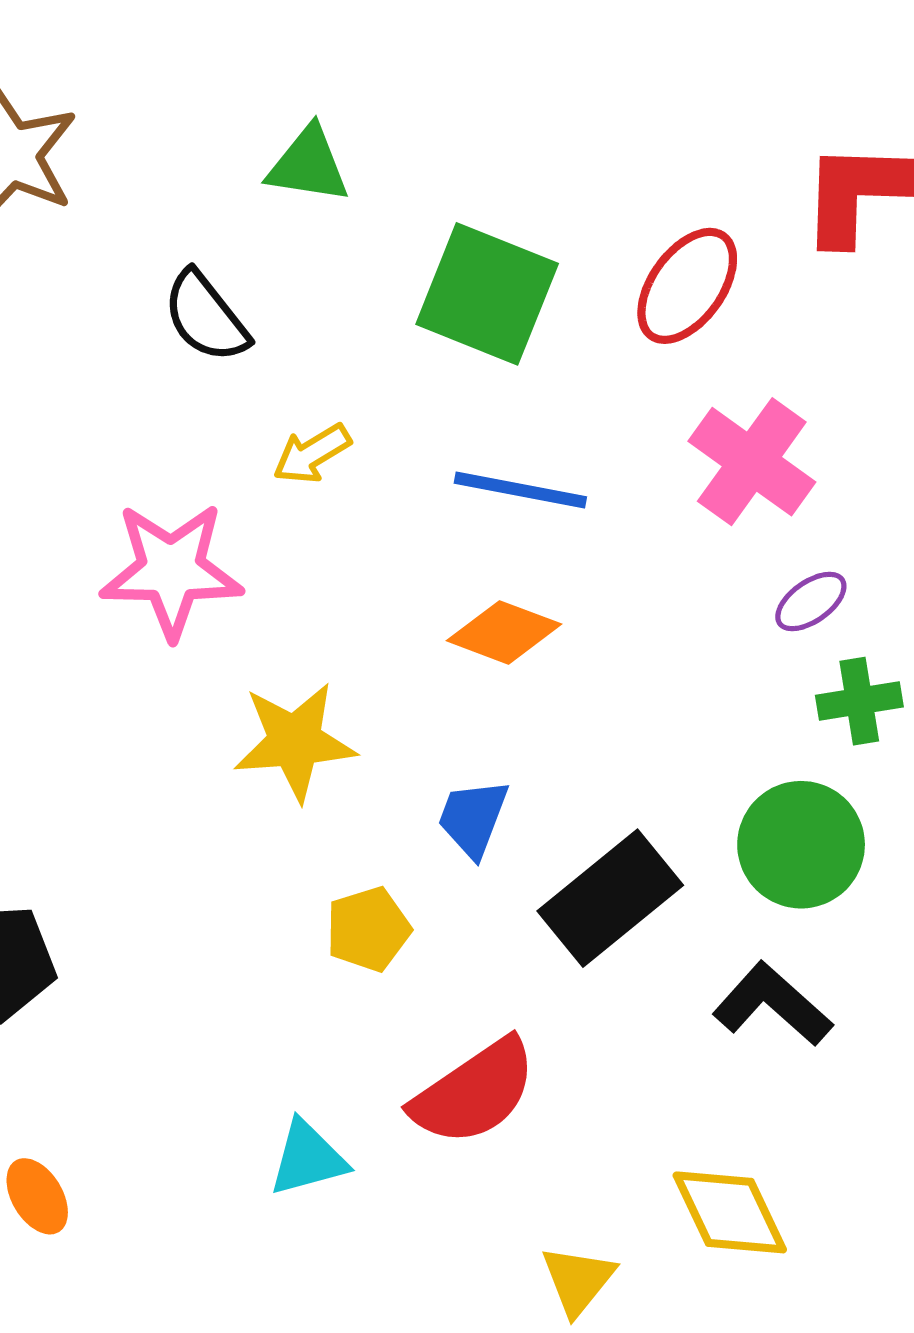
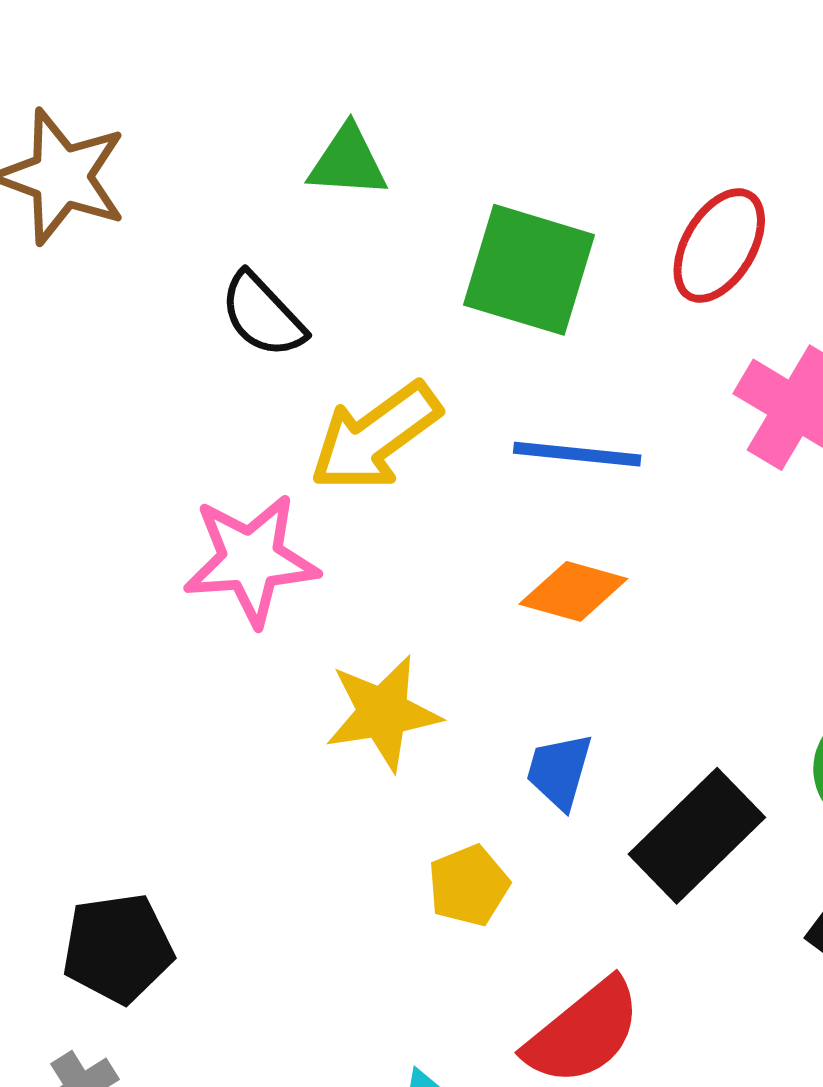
yellow arrow: (312, 454) -> (375, 437), size x1.8

